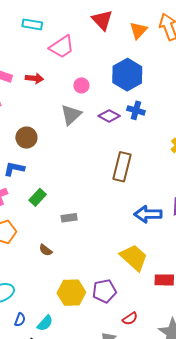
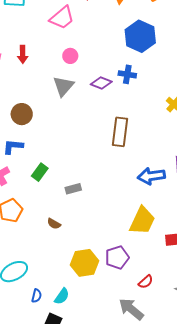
pink trapezoid: (62, 47) -> (62, 18), moved
blue hexagon: (127, 75) -> (140, 36), moved
red arrow: (34, 78) -> (23, 54), turned 90
yellow trapezoid: (134, 257) -> (142, 221), turned 80

